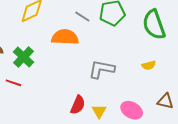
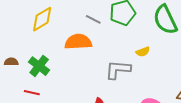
yellow semicircle: (149, 65) -> (143, 52), moved

